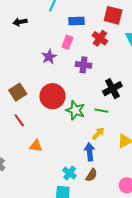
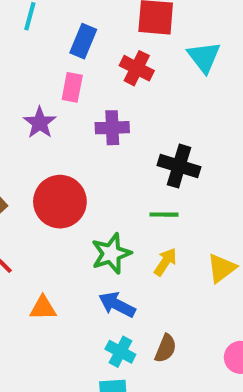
blue rectangle: (76, 21) -> (83, 41), turned -56
black cross: (112, 89) -> (179, 166), turned -36
green star: (75, 110) -> (111, 254), moved, turned -30
blue arrow: (90, 152) -> (117, 305), moved, turned -48

